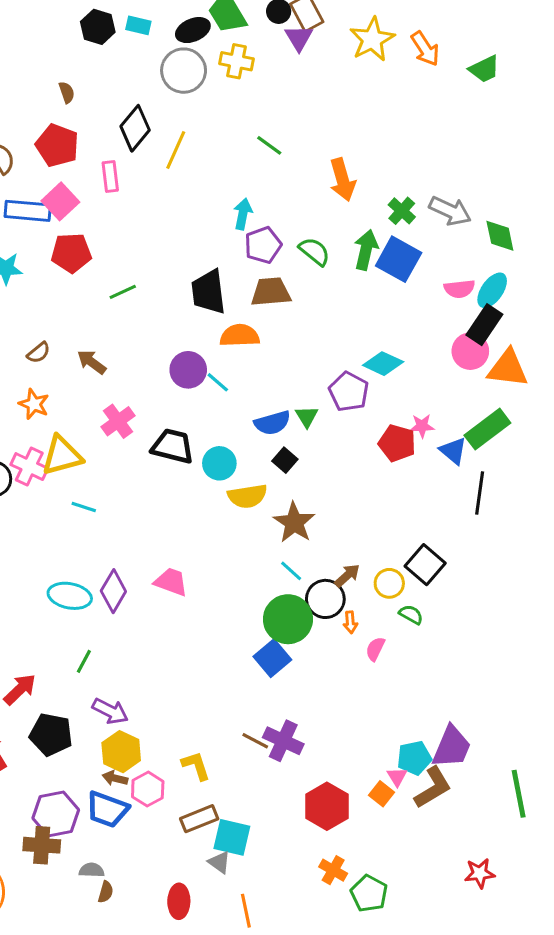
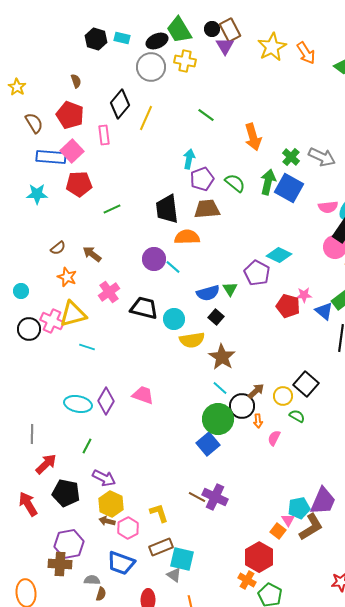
orange star: (34, 404) -> (67, 277), moved
red hexagon: (327, 806) -> (259, 557), moved
blue trapezoid: (107, 809) -> (121, 563), moved

